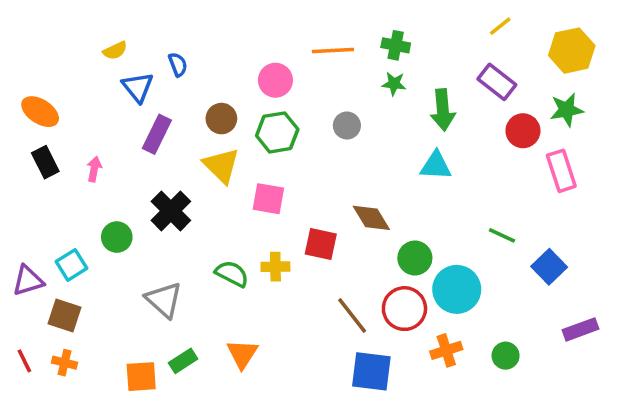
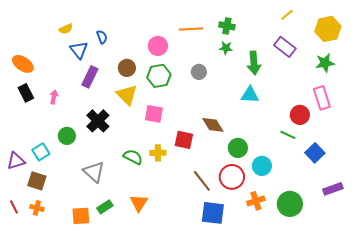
red circle: (523, 131) -> (300, 115), moved
cyan circle: (457, 289) -> (262, 166), size x0.7
green circle: (506, 356) -> (290, 204), size x1.6

